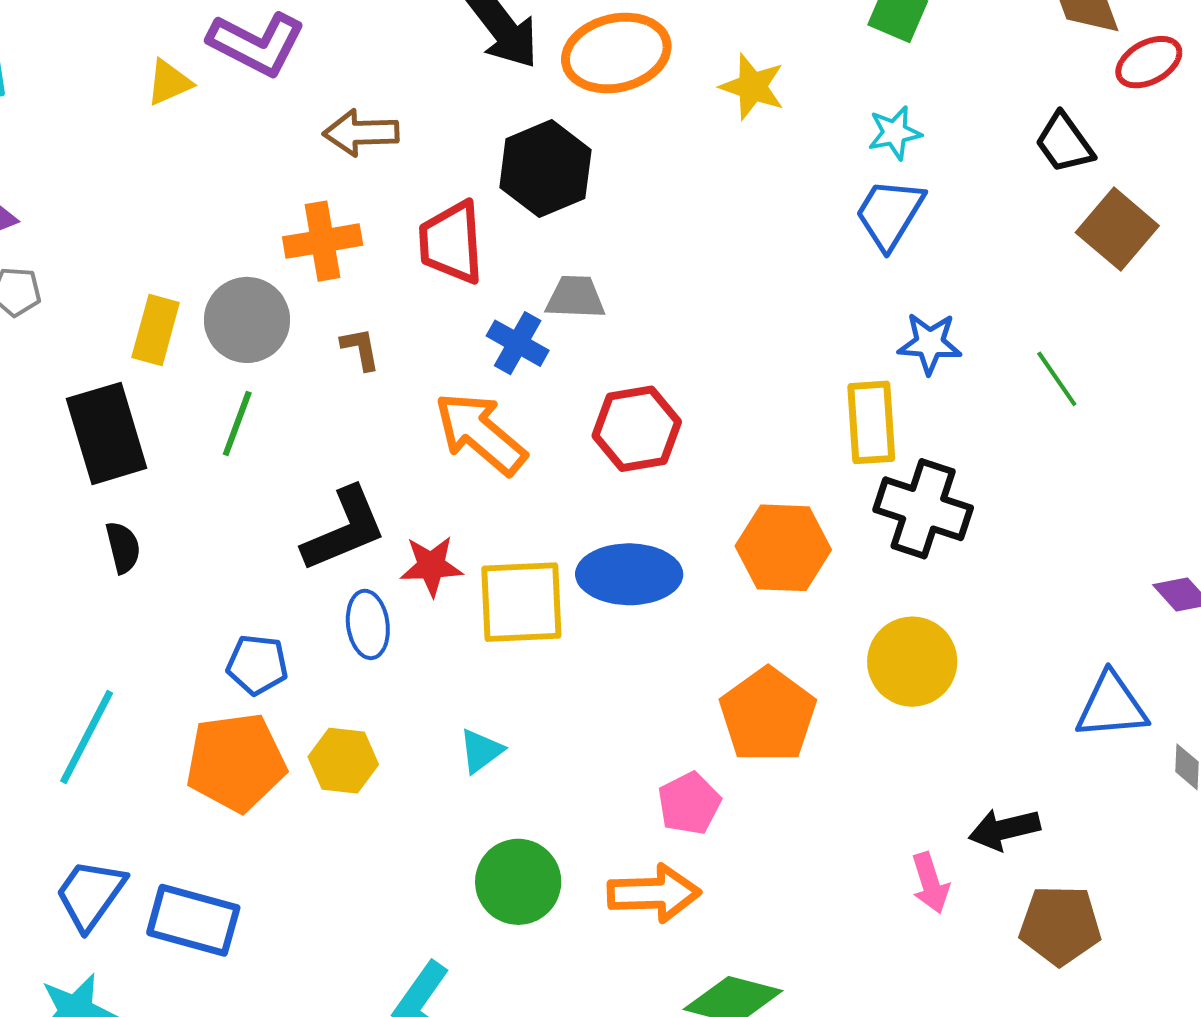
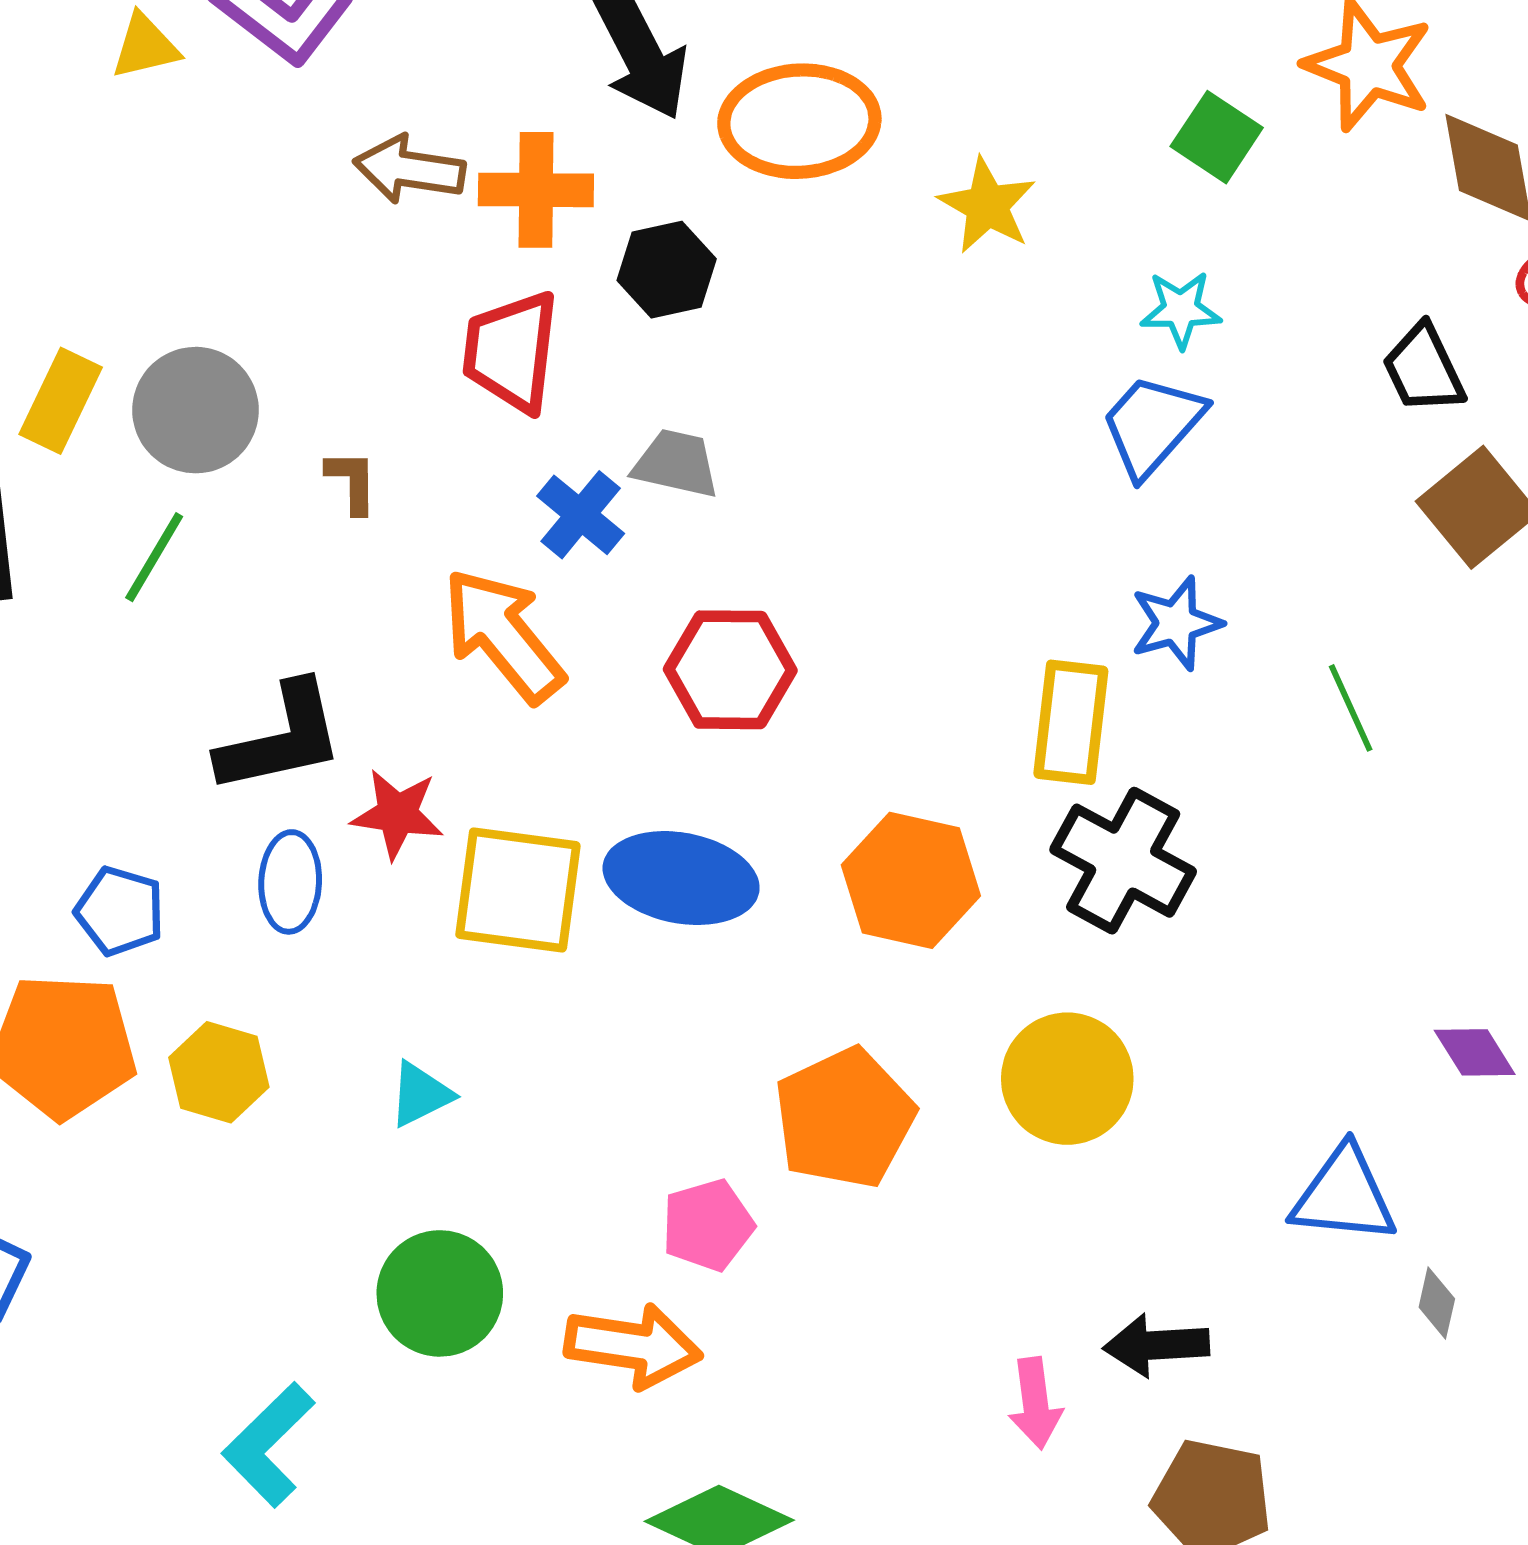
black hexagon: (545, 169) -> (667, 270), size x0.7
orange cross: (323, 241) -> (536, 190), moved
blue star: (930, 343) -> (1176, 623), turned -30

